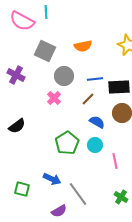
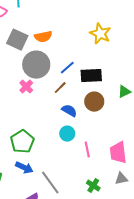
orange semicircle: (83, 46) -> (43, 37), moved
gray circle: (64, 76) -> (36, 65), size x1.4
blue line: (95, 79) -> (67, 68), turned -35
green pentagon: (67, 143) -> (22, 142), moved

